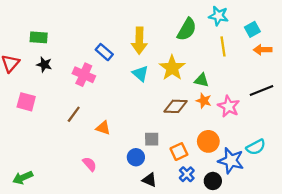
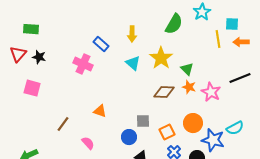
cyan star: (218, 16) -> (202, 12), turned 30
cyan square: (252, 29) -> (232, 24), turned 32
green rectangle: (39, 37) -> (31, 29), moved
yellow arrow: (139, 41) -> (132, 34), size x0.7
yellow line: (223, 46) -> (218, 39), moved
black star: (44, 64) -> (39, 57), moved
green triangle: (202, 80) -> (187, 69), turned 32
brown line: (74, 114) -> (63, 124), moved

